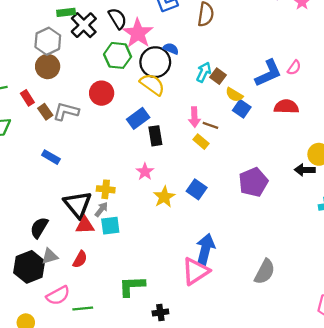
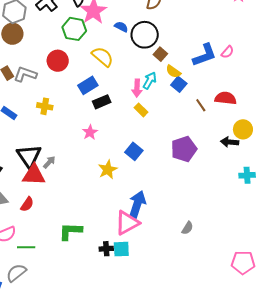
black circle: (155, 62) -> (145, 35), moved
cyan arrow: (204, 72) -> (150, 81), moved
red semicircle: (286, 107) -> (226, 98), moved
brown line: (210, 125) -> (201, 105), moved, turned 32
black rectangle: (155, 136) -> (102, 102), turned 72
yellow cross: (106, 189) -> (45, 106), moved
yellow star: (164, 197) -> (108, 170), moved
red triangle: (85, 225) -> (34, 175), size x1.4
cyan square: (110, 226) -> (121, 249), moved
gray semicircle: (265, 272) -> (187, 228), size x0.6
black cross: (160, 312) -> (106, 249), moved

